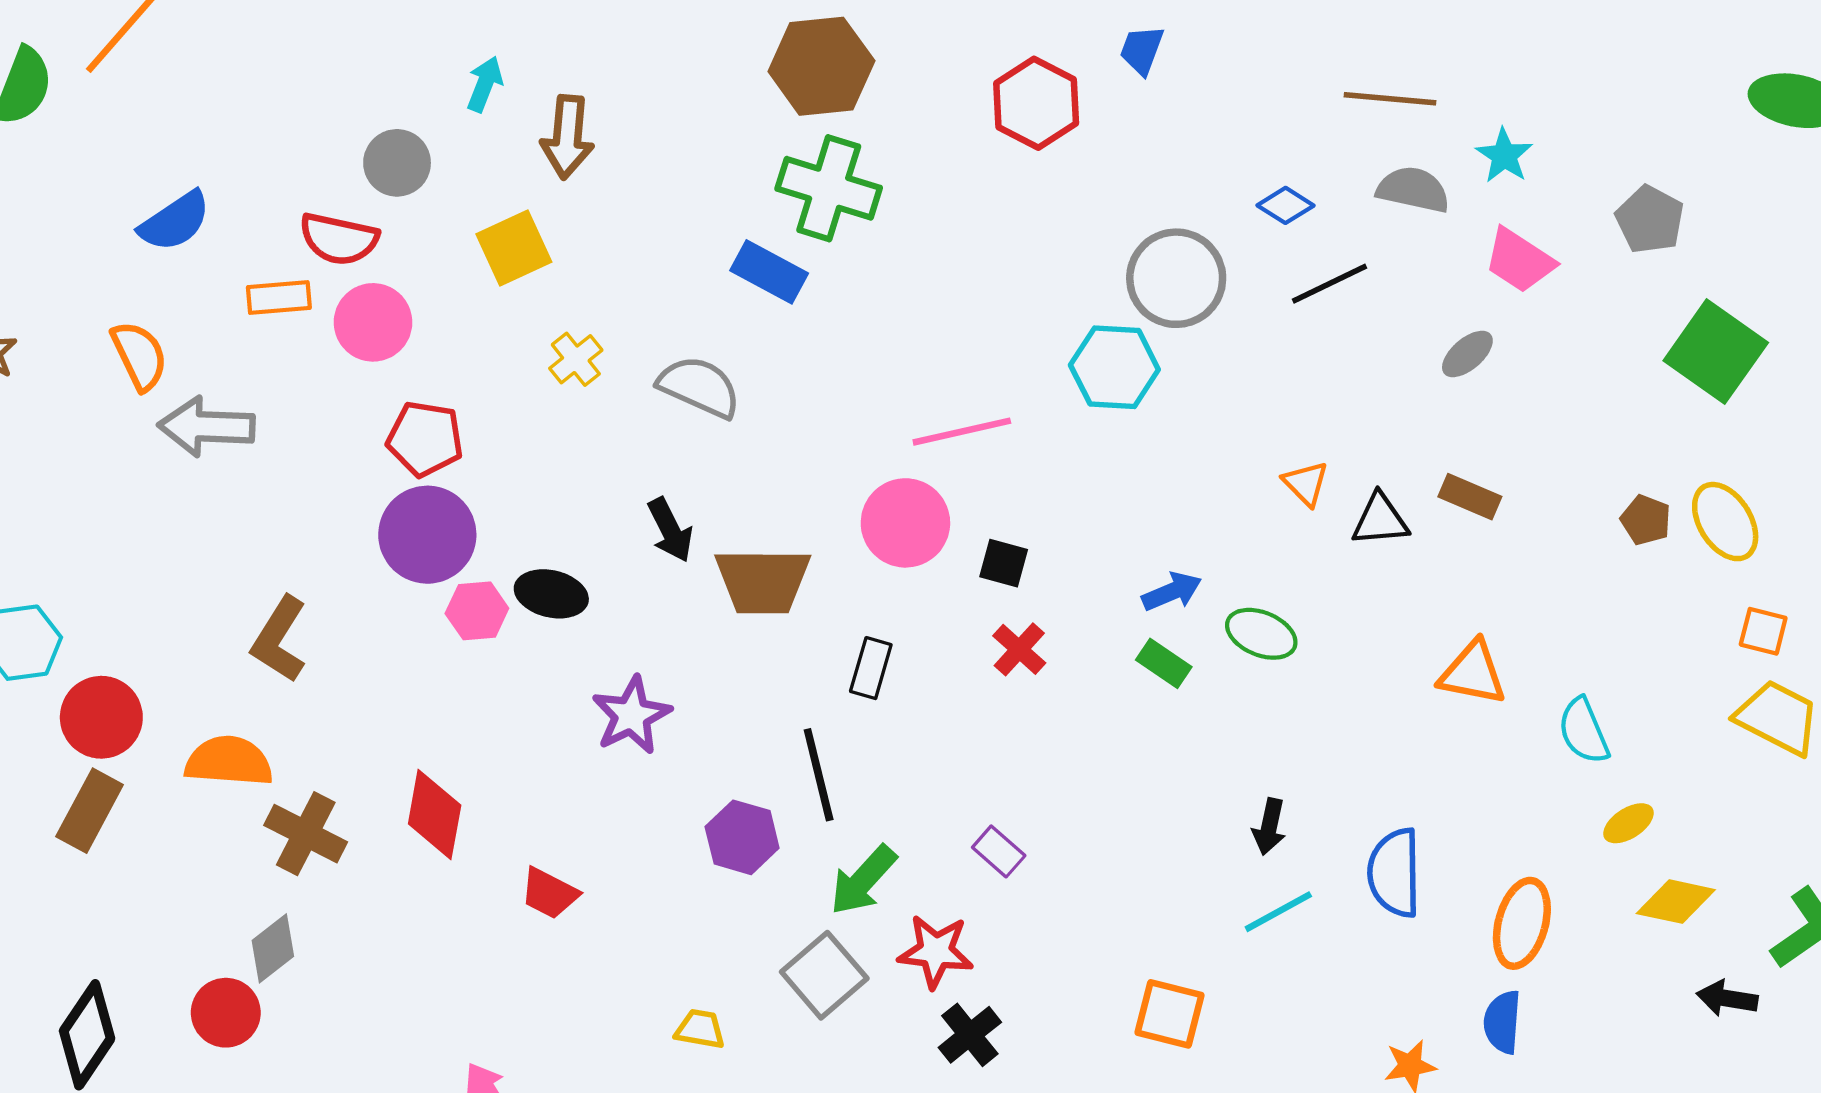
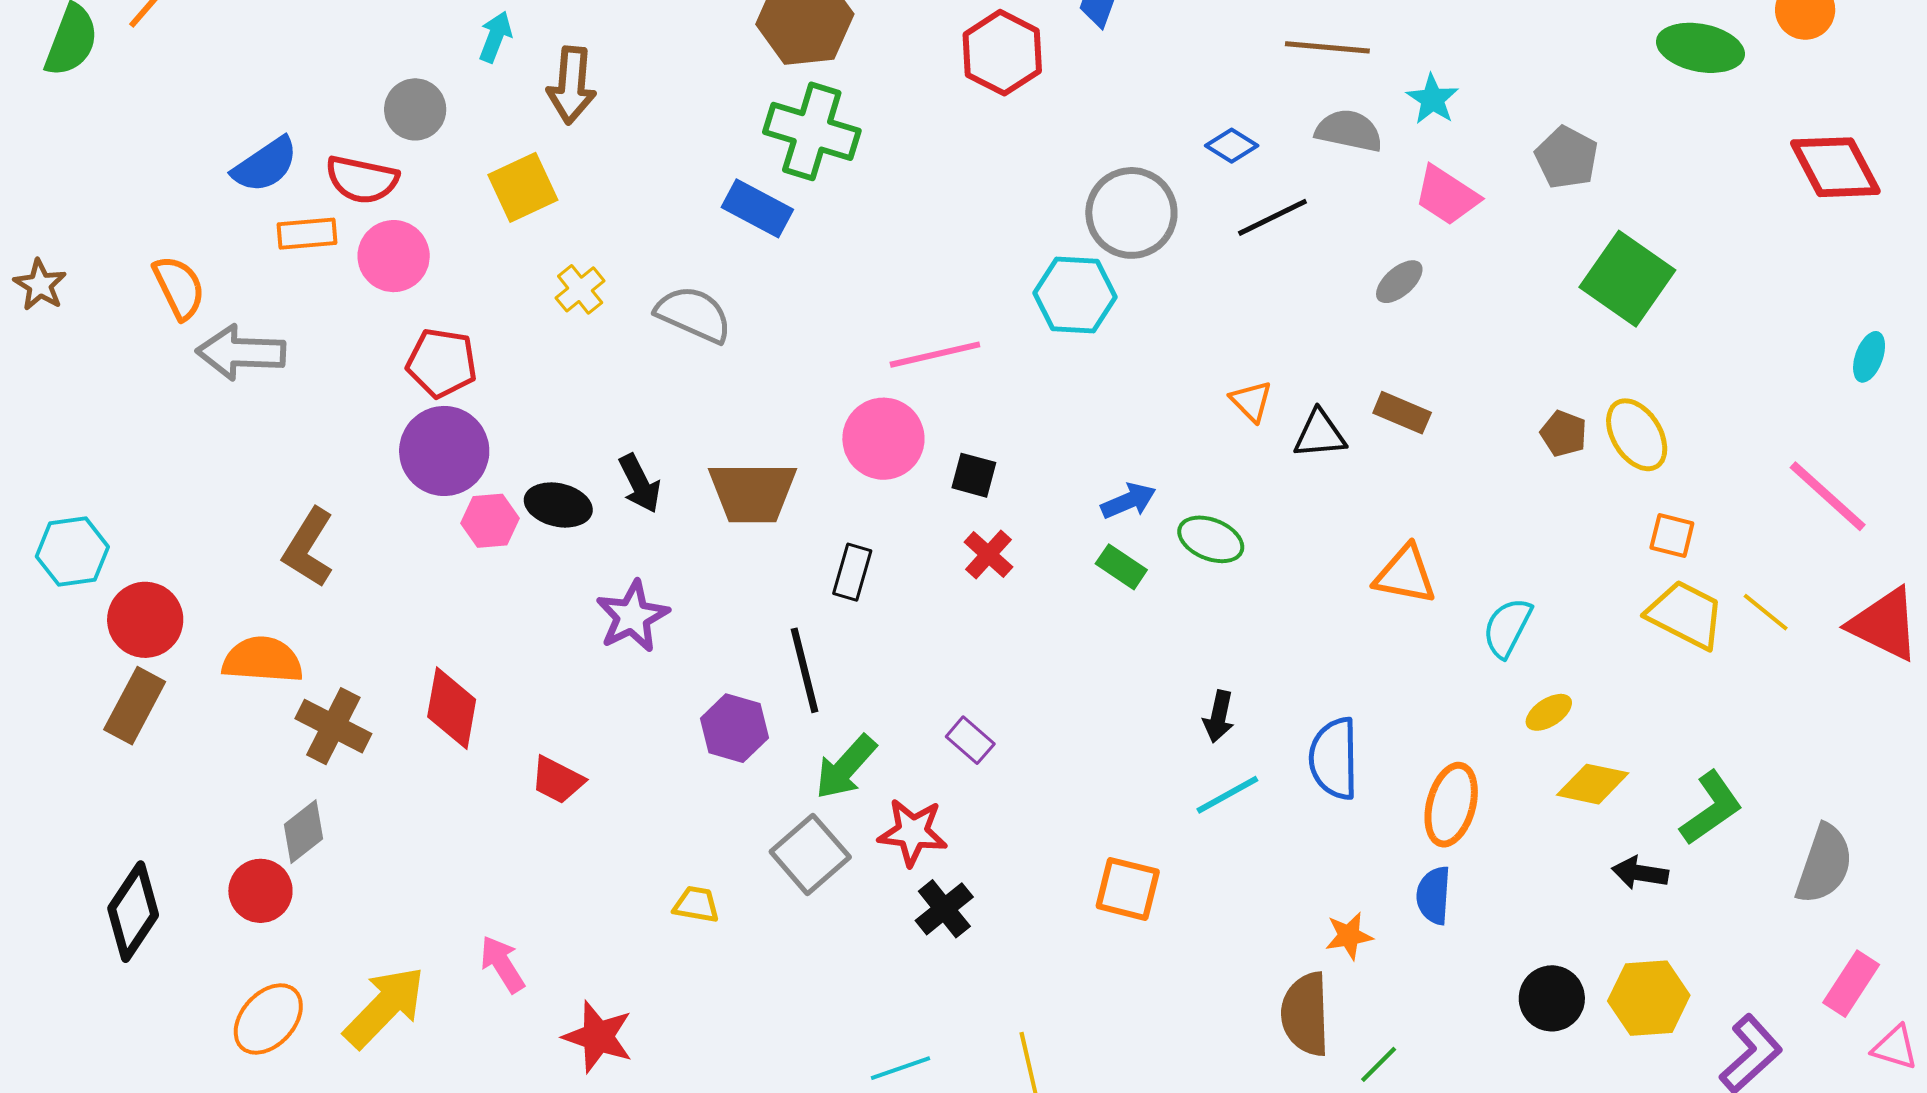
blue semicircle: (175, 221) -> (265, 165), moved
black arrow: (670, 530) -> (640, 483), moved
cyan semicircle: (1584, 731) -> (1507, 628), turned 50

